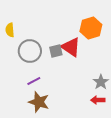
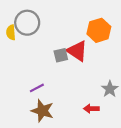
gray circle: (30, 51) -> (27, 23), moved
red arrow: (98, 100) -> (91, 109), moved

